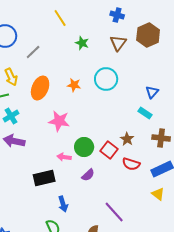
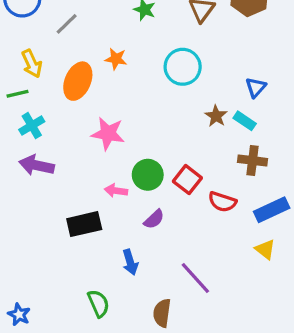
orange star: (74, 85) -> (116, 59), moved
brown cross: (161, 138) -> (253, 160), moved
brown star: (127, 139) -> (216, 116), moved
blue arrow: (63, 204) -> (130, 262), moved

